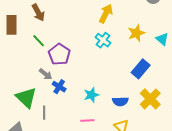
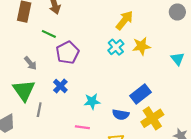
yellow star: (136, 33) -> (141, 46), moved
green line: (39, 41) -> (49, 34), turned -32
blue rectangle: (141, 69) -> (141, 94), moved
gray arrow: (46, 74) -> (30, 63), moved

